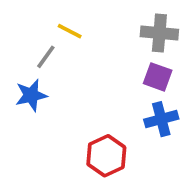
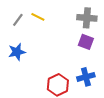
gray line: (46, 57) -> (18, 20), moved
blue cross: (161, 119) -> (86, 77), moved

